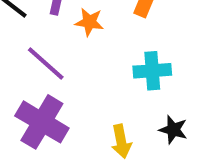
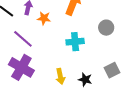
black star: (173, 130) -> (85, 80), moved

